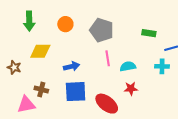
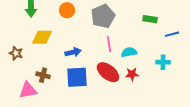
gray pentagon: (102, 30) -> (103, 16), turned 30
cyan cross: (162, 66) -> (163, 62), moved
red ellipse: (107, 104) -> (108, 72), moved

